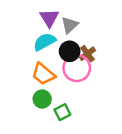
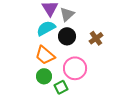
brown cross: (87, 54) -> (96, 38), moved
pink circle: (77, 68) -> (75, 68), moved

